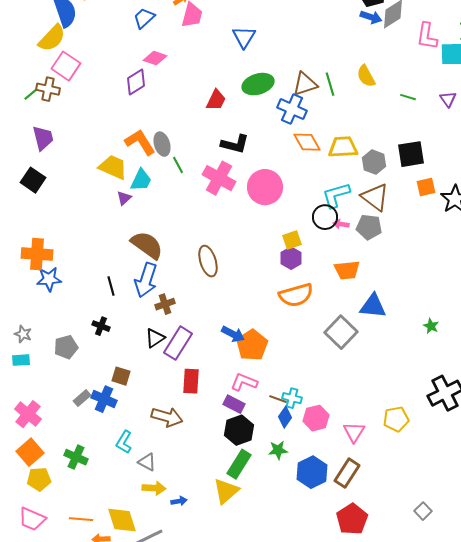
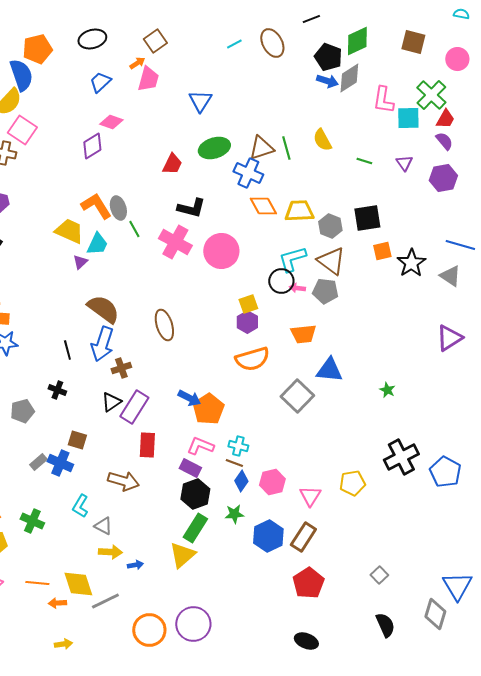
cyan cross: (292, 398) -> (238, 446), moved

